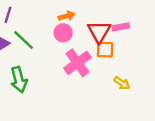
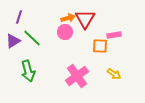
pink rectangle: (121, 27) -> (114, 35), moved
red triangle: (99, 32) -> (85, 19), moved
pink cross: (78, 63) -> (77, 76), moved

